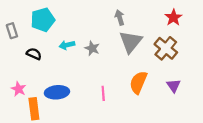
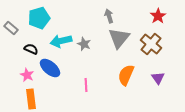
gray rectangle: (12, 31) -> (11, 28), turned -32
cyan arrow: (67, 45) -> (61, 41), size x1.5
pink star: (19, 89) -> (27, 75), moved
blue ellipse: (57, 92) -> (50, 68), moved, turned 45
pink line: (103, 93) -> (86, 85), moved

